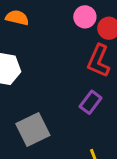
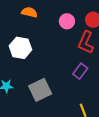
pink circle: (85, 17) -> (67, 21), moved

